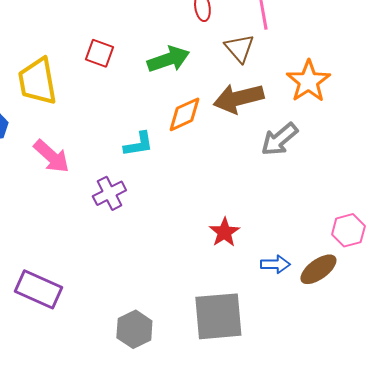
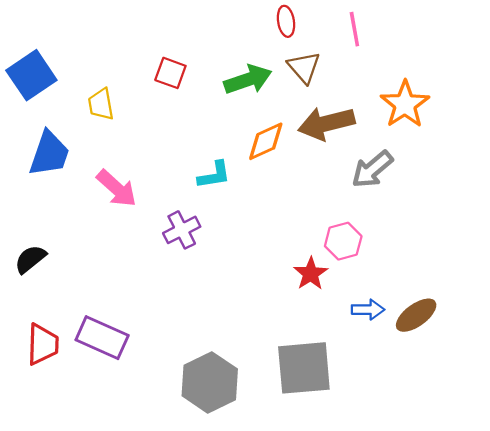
brown triangle: (239, 48) -> (304, 67), moved
yellow trapezoid: (37, 81) -> (101, 104), size x0.6
pink hexagon: (348, 230) -> (343, 241), moved
gray hexagon: (134, 329) -> (210, 382), size x1.4

